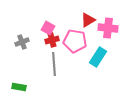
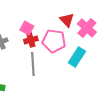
red triangle: (88, 20) -> (67, 20), turned -42
pink cross: (108, 28) -> (87, 28), turned 36

